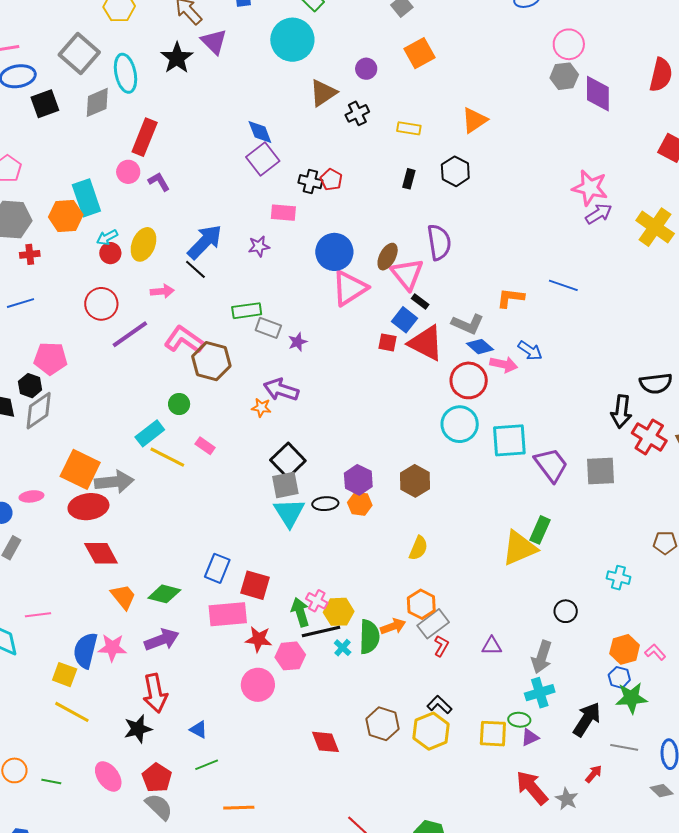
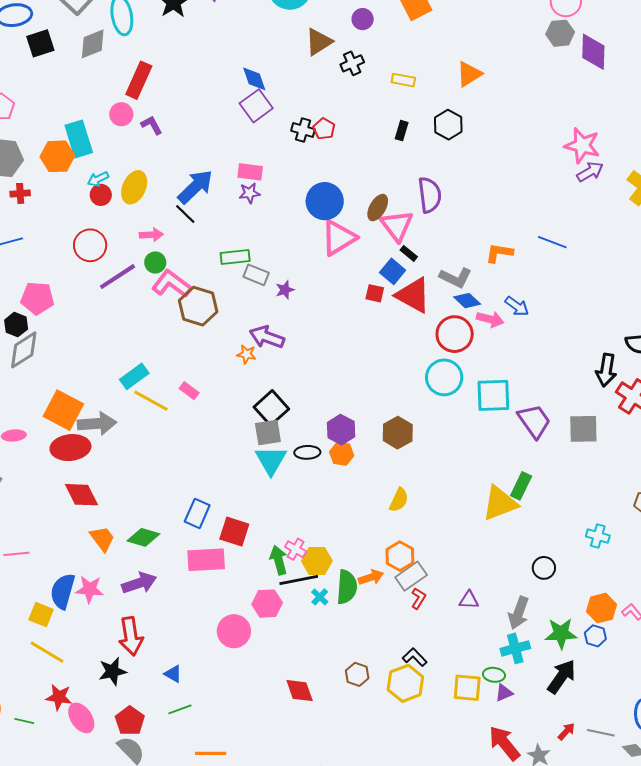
pink rectangle: (283, 213) -> (250, 172), moved
green circle: (179, 404) -> (155, 262), moved
red star: (259, 639) -> (59, 697), moved
green star: (631, 698) -> (561, 633), moved
brown hexagon: (383, 724) -> (357, 674), size x0.7
gray line: (624, 747) -> (601, 733), moved

